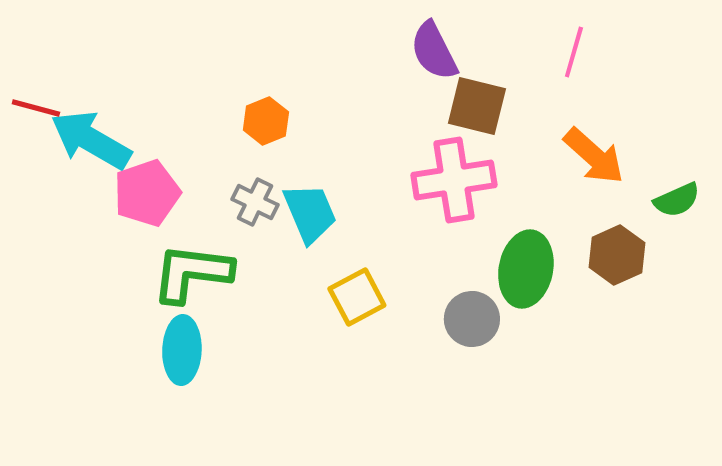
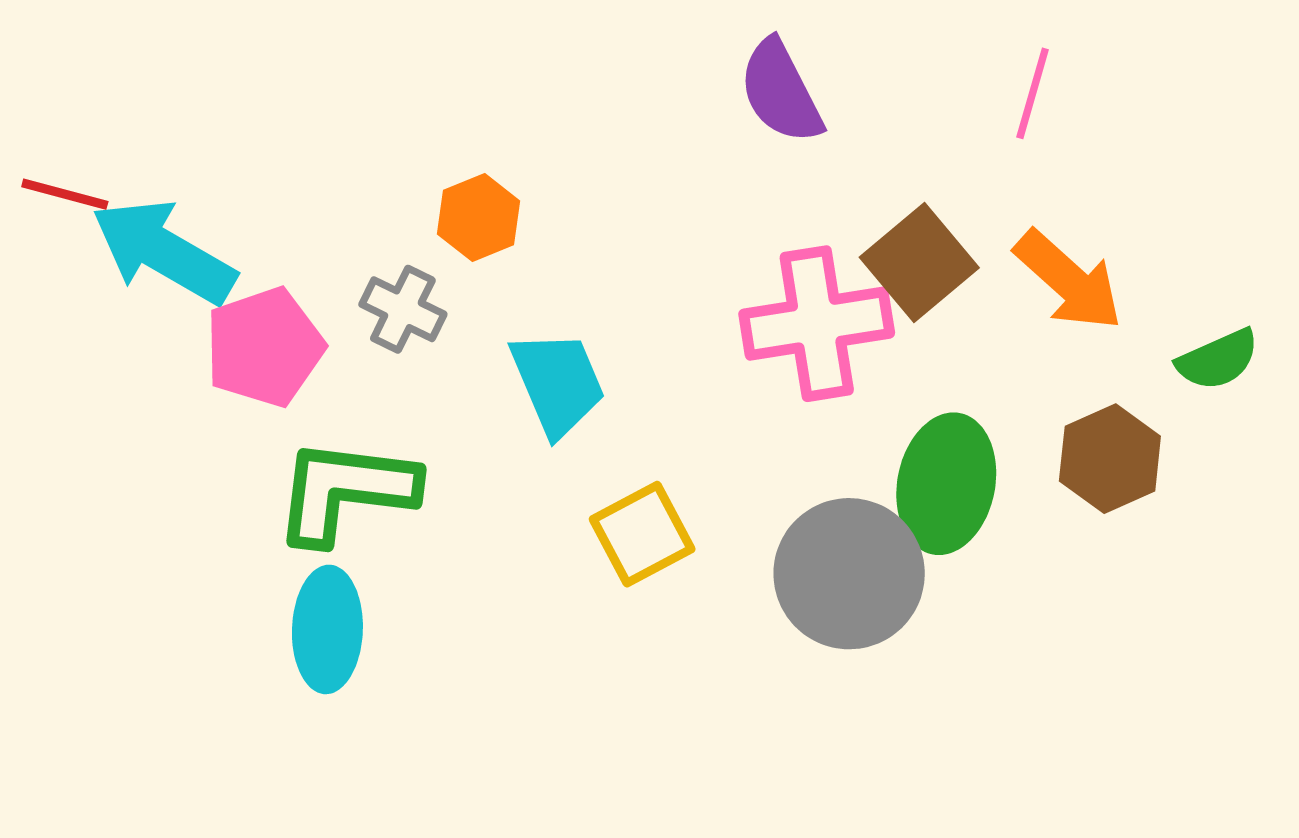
brown square: (477, 106) -> (919, 262), moved, turned 36
gray cross: (255, 202) -> (403, 309), moved
gray circle: (472, 319) -> (849, 574), size x1.5

